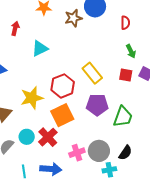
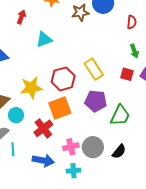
cyan circle: (27, 137) -> (16, 115), moved
cyan cross: (109, 170) -> (73, 171), moved
cyan line: (24, 171) -> (13, 149), moved

